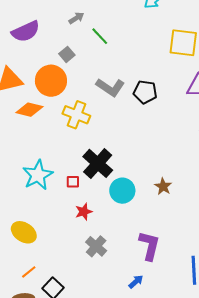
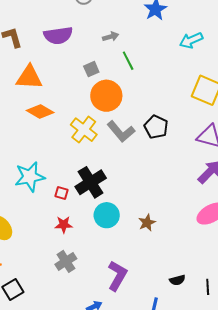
orange circle: (51, 81) -> (106, 96), moved
gray L-shape: (110, 87) -> (121, 131), moved

